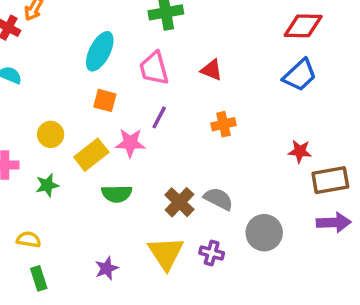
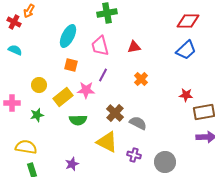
red triangle: (212, 70) -> (134, 47), turned -32
orange cross: (223, 124) -> (141, 79), turned -32
brown cross: (179, 202) -> (115, 113), moved
gray circle: (264, 233) -> (165, 162), moved
yellow semicircle: (29, 239) -> (26, 147), size x1.5
yellow triangle: (166, 253) -> (107, 142), moved, turned -30

